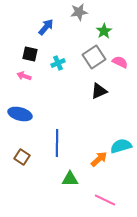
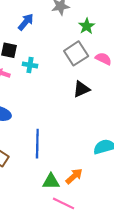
cyan cross: (58, 63) -> (30, 65), moved, turned 32
orange arrow: (99, 159) -> (74, 176), moved
pink line: (105, 200) -> (64, 203), moved

